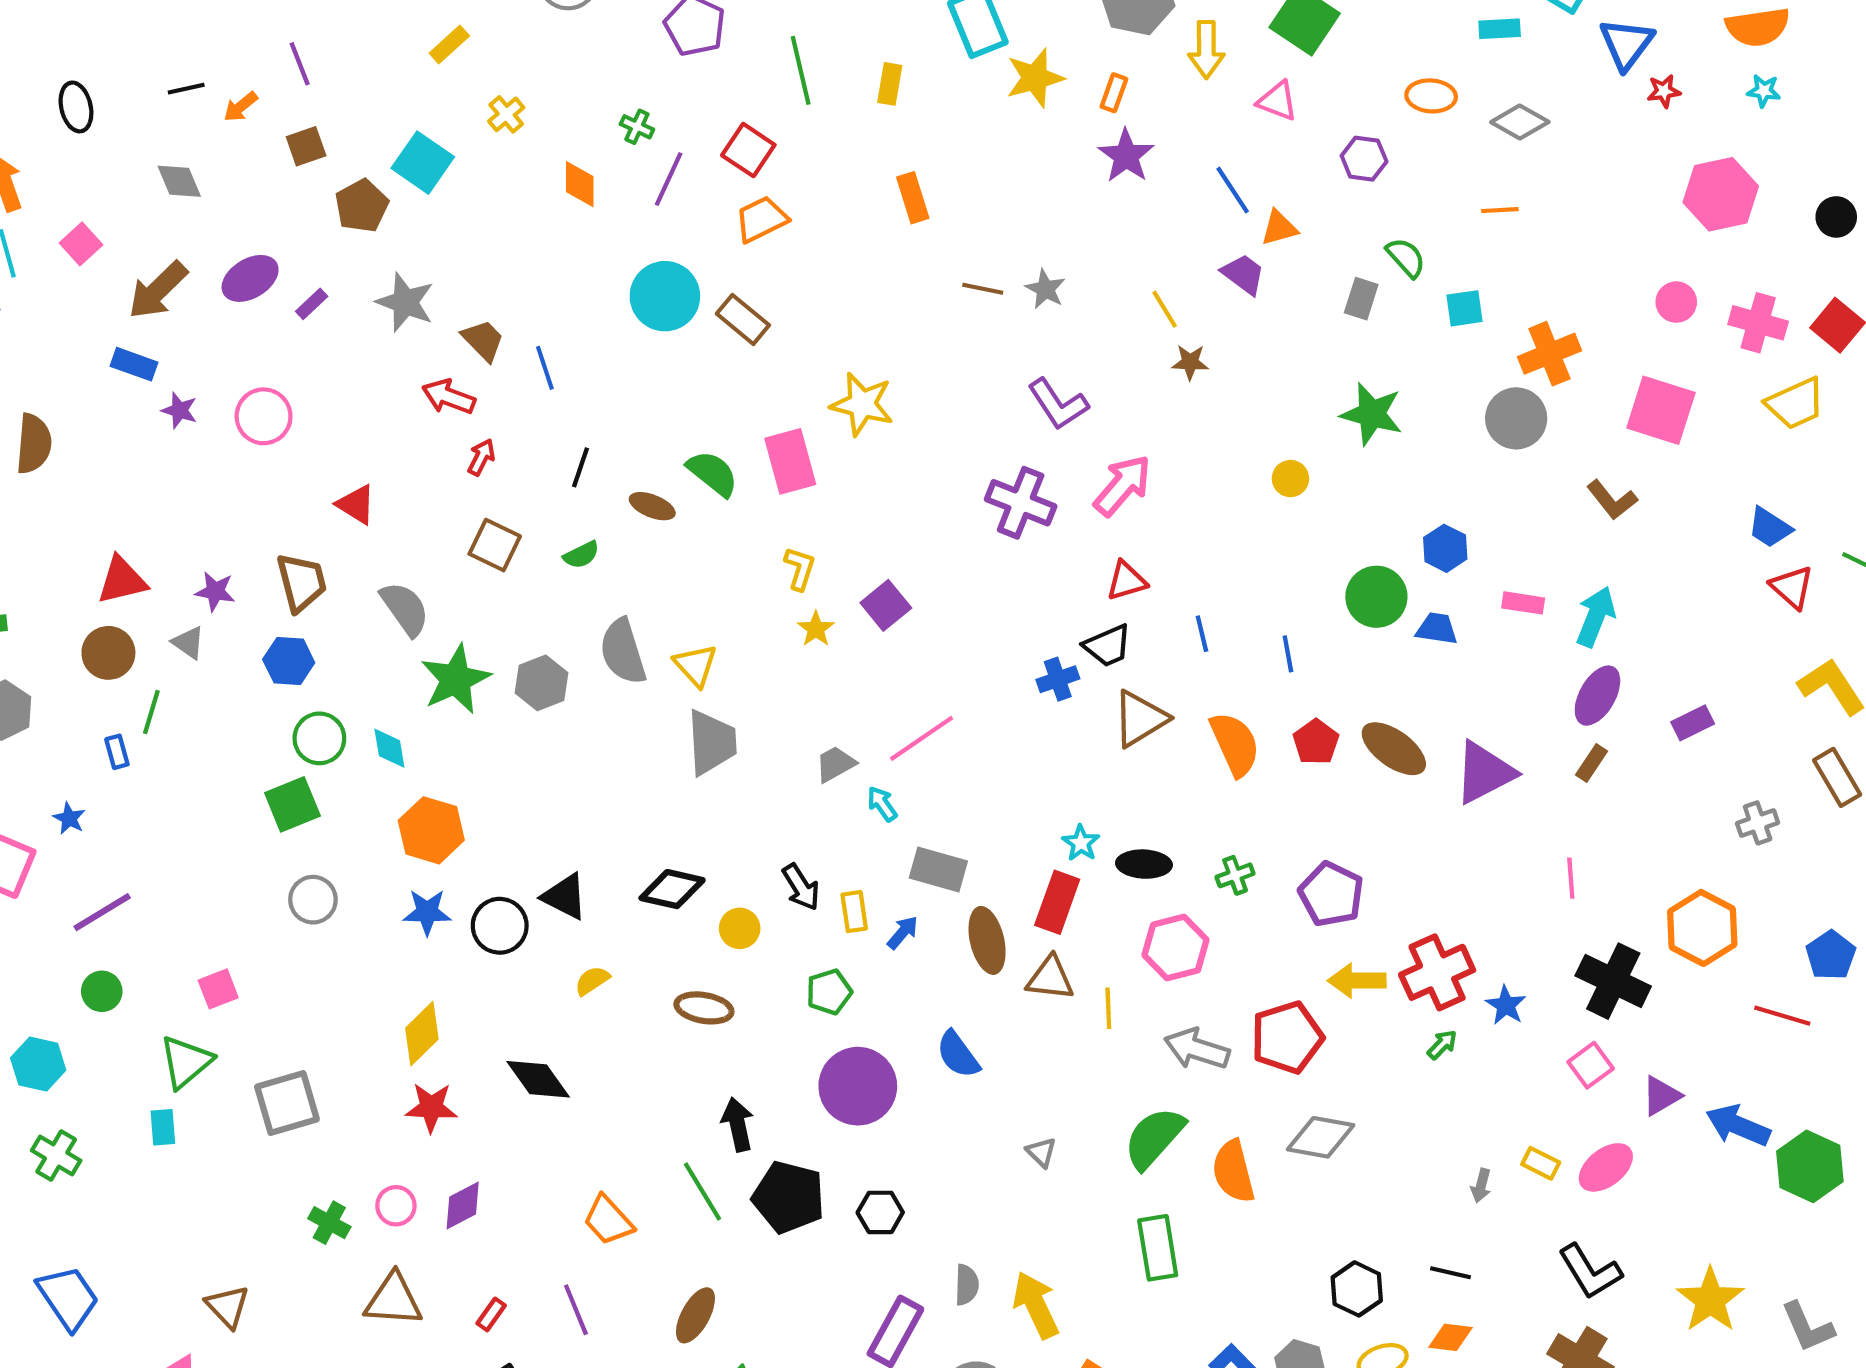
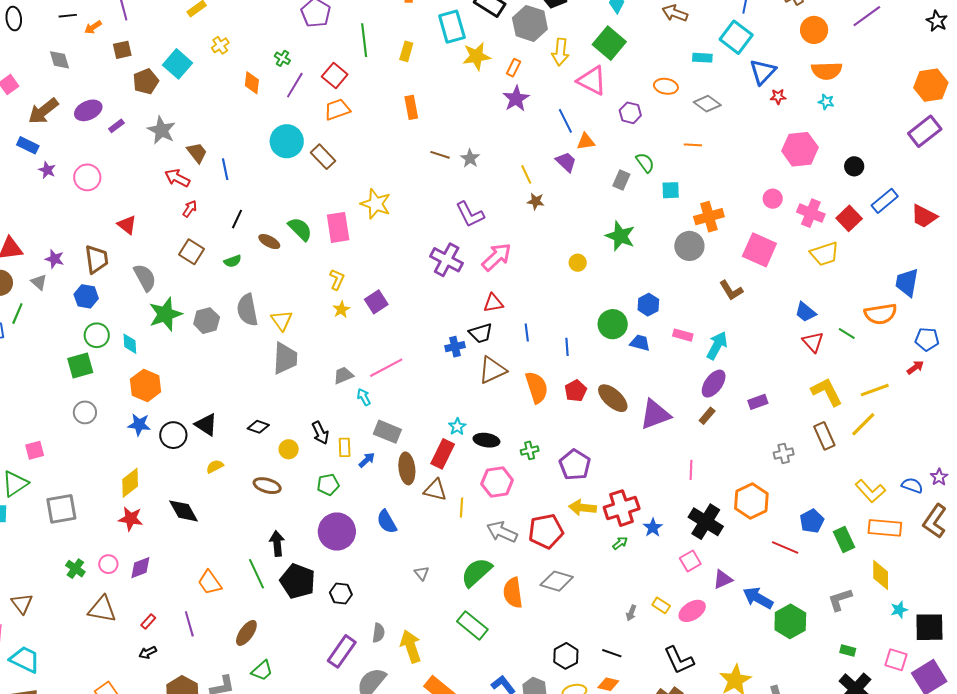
pink triangle: (1278, 101) -> (592, 80), size x1.5
black diamond: (672, 889) -> (258, 427), size x0.7
green rectangle: (1158, 1248) -> (472, 625), turned -48

